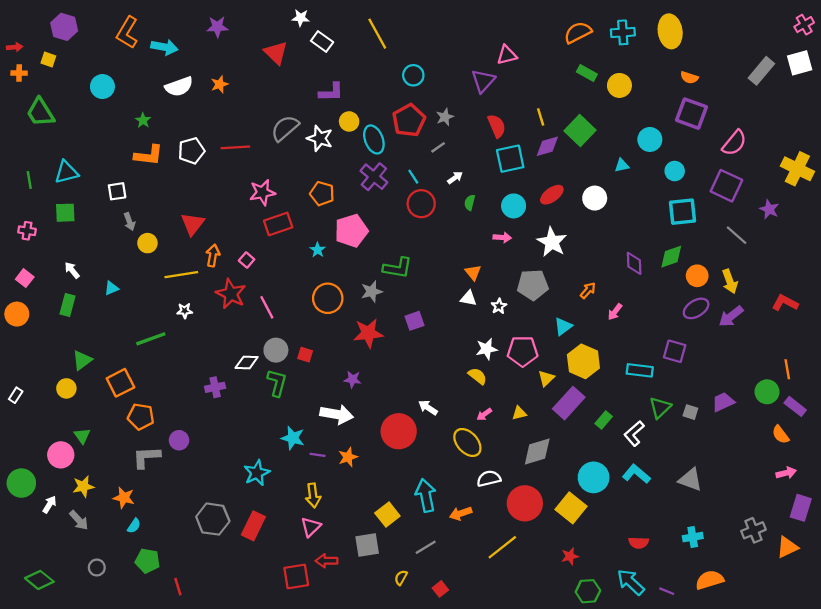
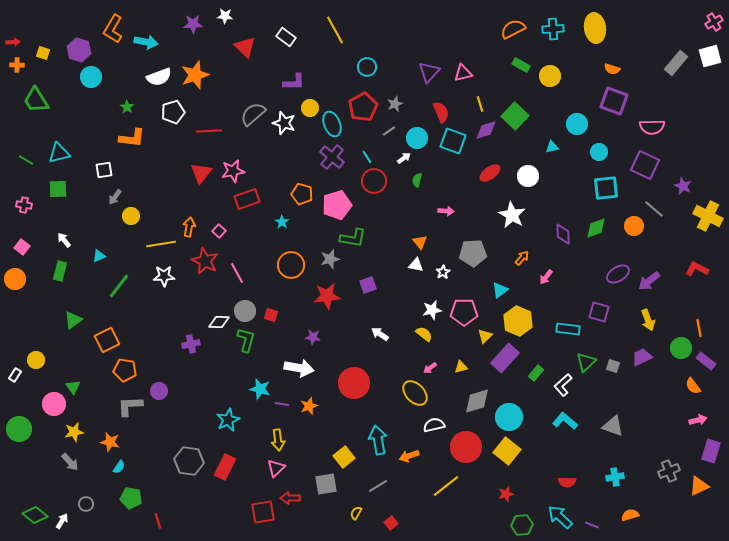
white star: (301, 18) -> (225, 16), moved
purple hexagon: (64, 27) -> (79, 50), moved
pink triangle: (507, 55) -> (463, 73), moved
orange star: (220, 84) -> (195, 75), size x1.8
pink semicircle: (734, 143) -> (652, 127), turned 50
white pentagon: (191, 151) -> (173, 112), moved
cyan square: (510, 159) -> (453, 141), turned 32
yellow cross: (797, 169) -> (708, 216), moved
green line: (29, 180) -> (26, 160), turned -49
orange pentagon: (322, 194) -> (302, 194), moved
cyan circle: (514, 206) -> (417, 138), moved
gray arrow: (129, 222) -> (115, 197), turned 56
red triangle: (193, 224) -> (201, 173), moved
pink pentagon: (351, 231) -> (337, 205), moved
white star: (552, 242) -> (512, 215), moved
orange circle: (697, 276) -> (634, 226), moved
yellow arrow: (730, 281) -> (648, 320), moved
white star: (185, 311) -> (164, 276), size x1.5
green line: (151, 339) -> (119, 286), moved, turned -32
yellow circle: (66, 388) -> (36, 360), moved
white rectangle: (16, 395) -> (15, 375), moved
white arrow: (428, 408) -> (380, 334), moved
cyan circle: (594, 477) -> (509, 417), moved
white arrow: (49, 504) -> (62, 521), moved
orange semicircle: (710, 580) -> (630, 515), size x0.7

